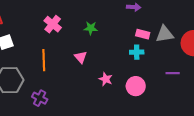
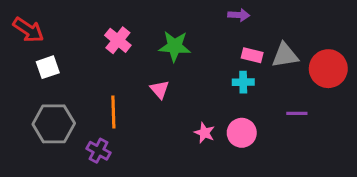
green star: (91, 28) -> (175, 46), size x1.5
orange line: (44, 60) -> (113, 112), moved
pink star: (106, 79) -> (204, 133), moved

